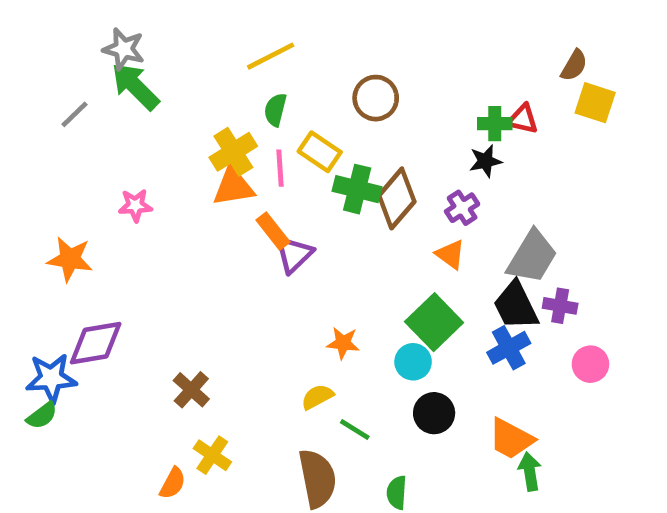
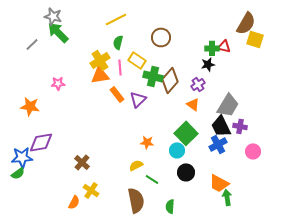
brown semicircle: (574, 65) -> (246, 23), size x1.6
purple triangle: (294, 254) -> (138, 99), moved

